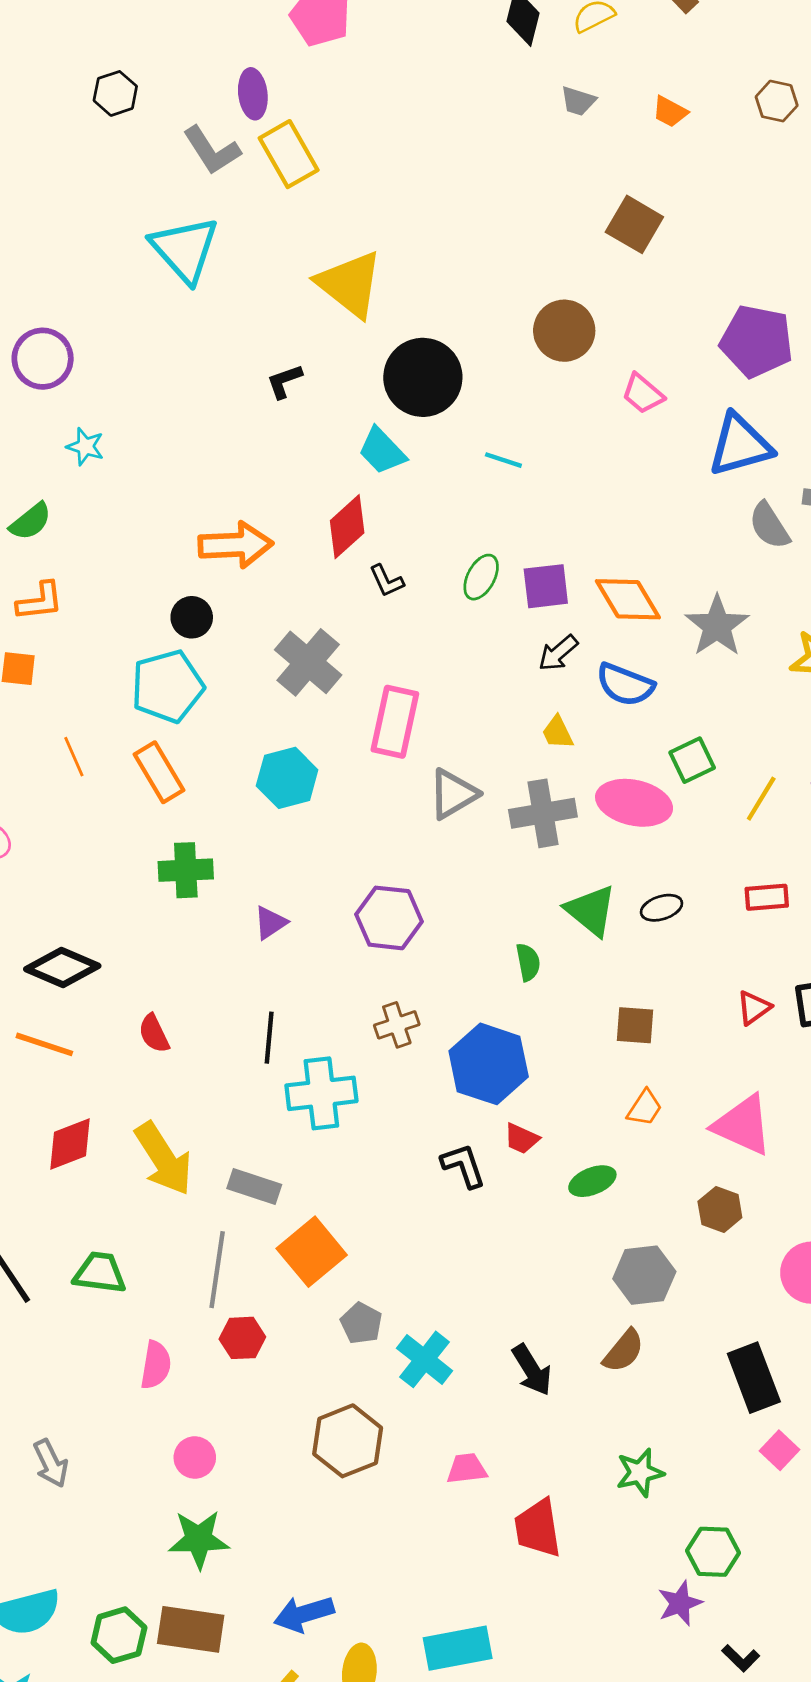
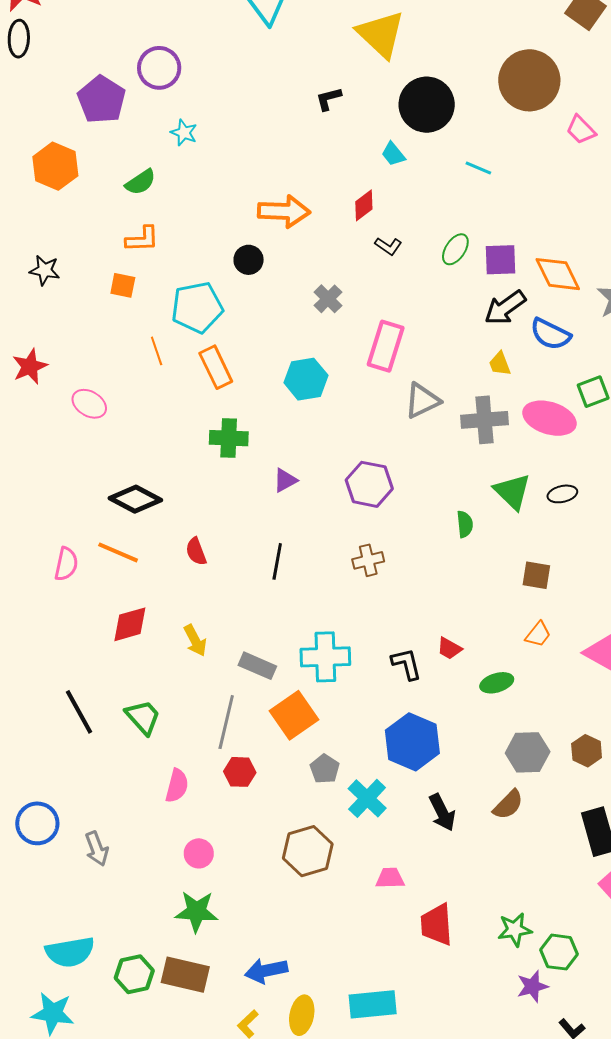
brown circle: (564, 331) -> (529, 80), size x1.4
cyan trapezoid: (382, 451) -> (393, 154), size x0.7
red diamond: (347, 527) -> (364, 205), size x0.7
black L-shape: (387, 581) -> (388, 246), turned -36
black arrow: (558, 653) -> (505, 308), size x1.4
gray cross: (308, 662) -> (328, 299), size x0.6
cyan pentagon: (167, 686) -> (197, 307), moved
blue hexagon: (489, 1064) -> (412, 742), moved
cyan cross: (321, 1093) -> (325, 657), moved
yellow arrow: (164, 1159) -> (195, 640), size x0.6
brown hexagon: (720, 1209) -> (587, 751), moved
green trapezoid: (100, 1273) -> (143, 717), turned 36
green star: (640, 1473) -> (515, 930), moved

